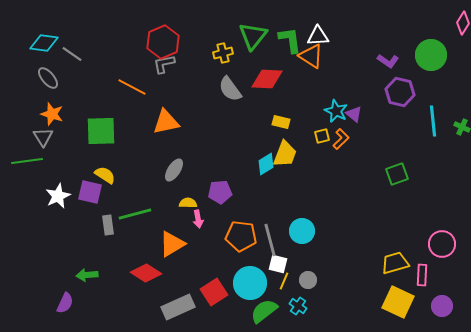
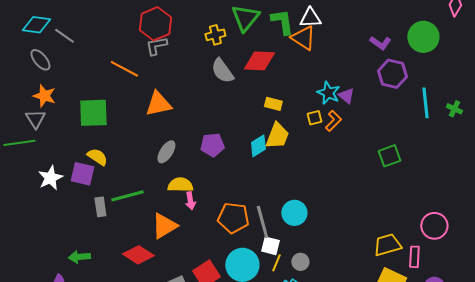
purple pentagon: (220, 192) -> (212, 145), moved
yellow semicircle: (188, 203) -> (180, 185), size x1.4

